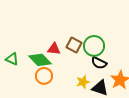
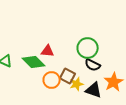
brown square: (74, 45) -> (68, 76), moved
orange circle: (44, 76) -> (52, 80), moved

